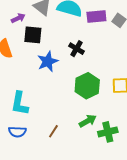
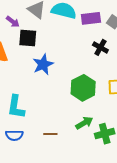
purple arrow: (18, 18) -> (13, 22), turned 64
black cross: (77, 49) -> (100, 47), moved
brown line: (53, 131) -> (50, 134), turned 56

